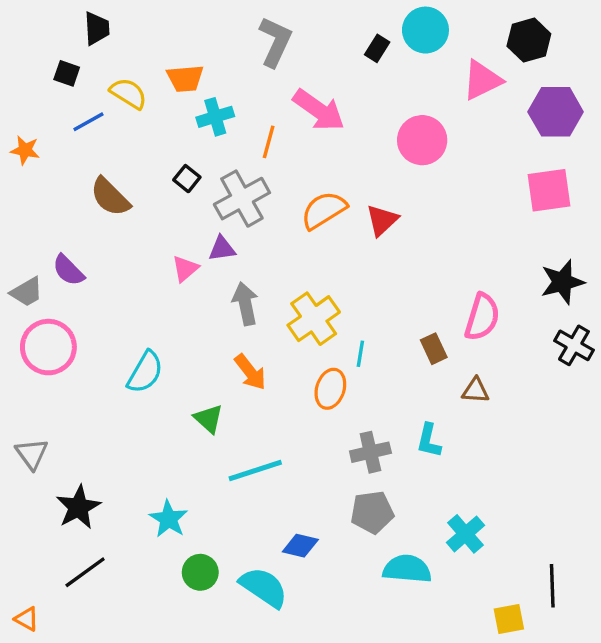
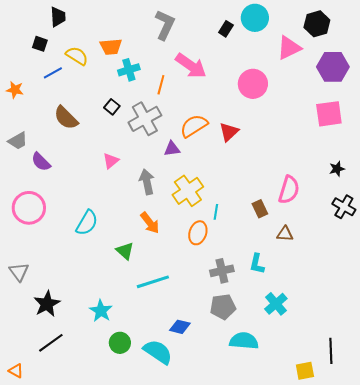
purple triangle: (222, 249) -> (172, 149), moved
black star: (562, 282) -> (337, 169), size x0.6
gray trapezoid: (27, 292) -> (18, 141), moved
cyan cross: (466, 534) -> (276, 304), moved

